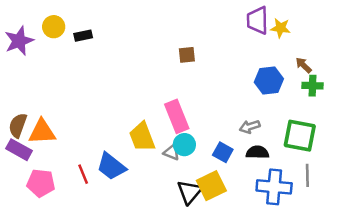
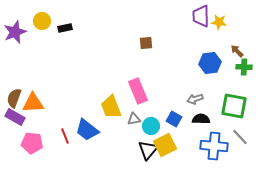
cyan circle: (184, 145) -> (151, 126), moved
gray triangle: (172, 152) -> (134, 119), turned -32
gray line: (307, 175) -> (240, 137), turned -42

